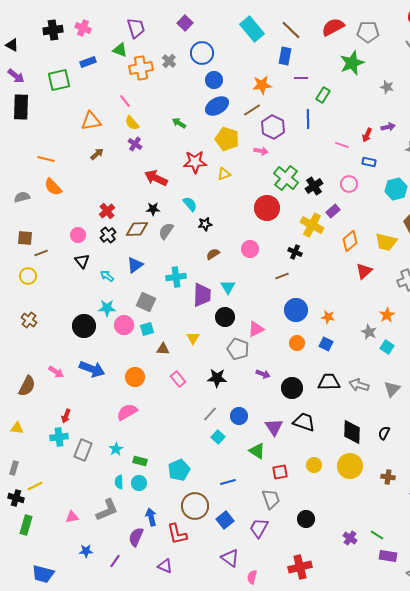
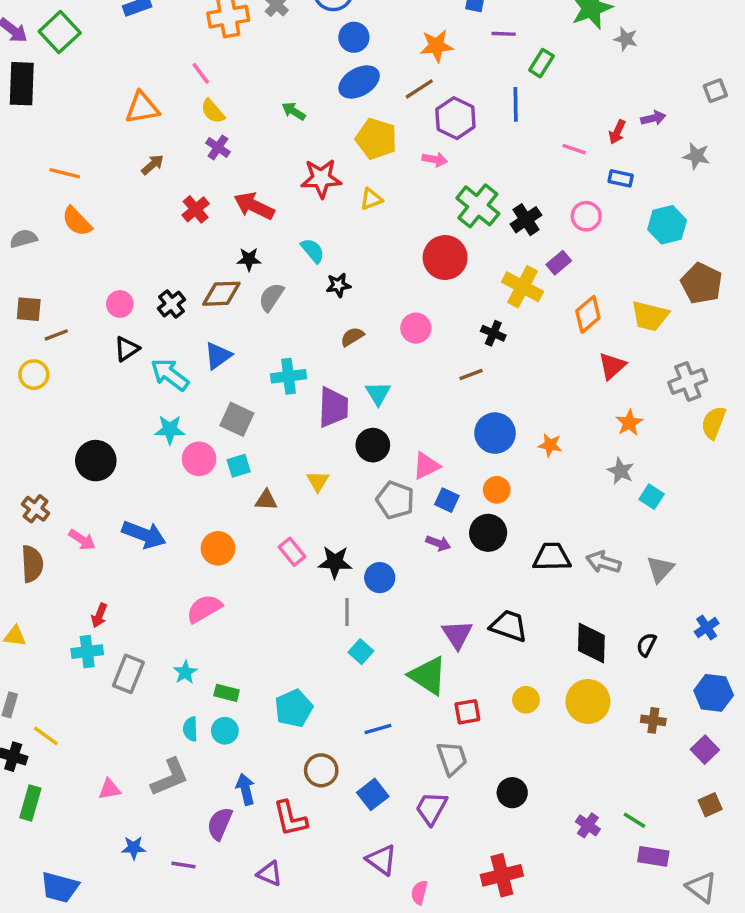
green square: (59, 80) -> (60, 32), moved, turned -30
gray star: (387, 87) -> (626, 39), moved
red cross: (107, 211) -> (196, 209), moved
black triangle: (82, 261) -> (127, 349), turned 35
cyan arrow: (107, 276) -> (170, 375), size x1.6
orange star: (387, 315) -> (629, 423), moved
brown cross: (29, 320) -> (36, 509), moved
black circle: (84, 326) -> (96, 461), moved
blue square: (326, 344) -> (447, 500), moved
black star: (217, 378) -> (335, 562), moved
brown semicircle: (27, 386) -> (32, 564), turned -30
black circle: (292, 388) -> (488, 533), moved
gray line: (210, 414) -> (347, 612), turned -42
blue circle: (239, 416) -> (380, 578), moved
green triangle: (257, 451) -> (428, 676), size x1.4
yellow line: (35, 486) -> (46, 736), turned 63
brown circle: (195, 506) -> (321, 770), size x0.7
purple line: (115, 561) -> (184, 865), turned 64

